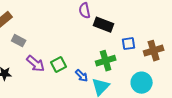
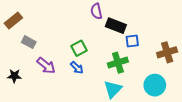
blue square: (129, 44) -> (132, 41), moved
green square: (59, 65) -> (79, 48), moved
blue arrow: (82, 76) -> (77, 68), moved

